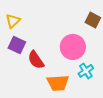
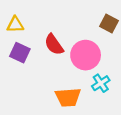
yellow triangle: (13, 21) -> (15, 25), turned 42
red semicircle: (36, 60) -> (54, 45), moved

